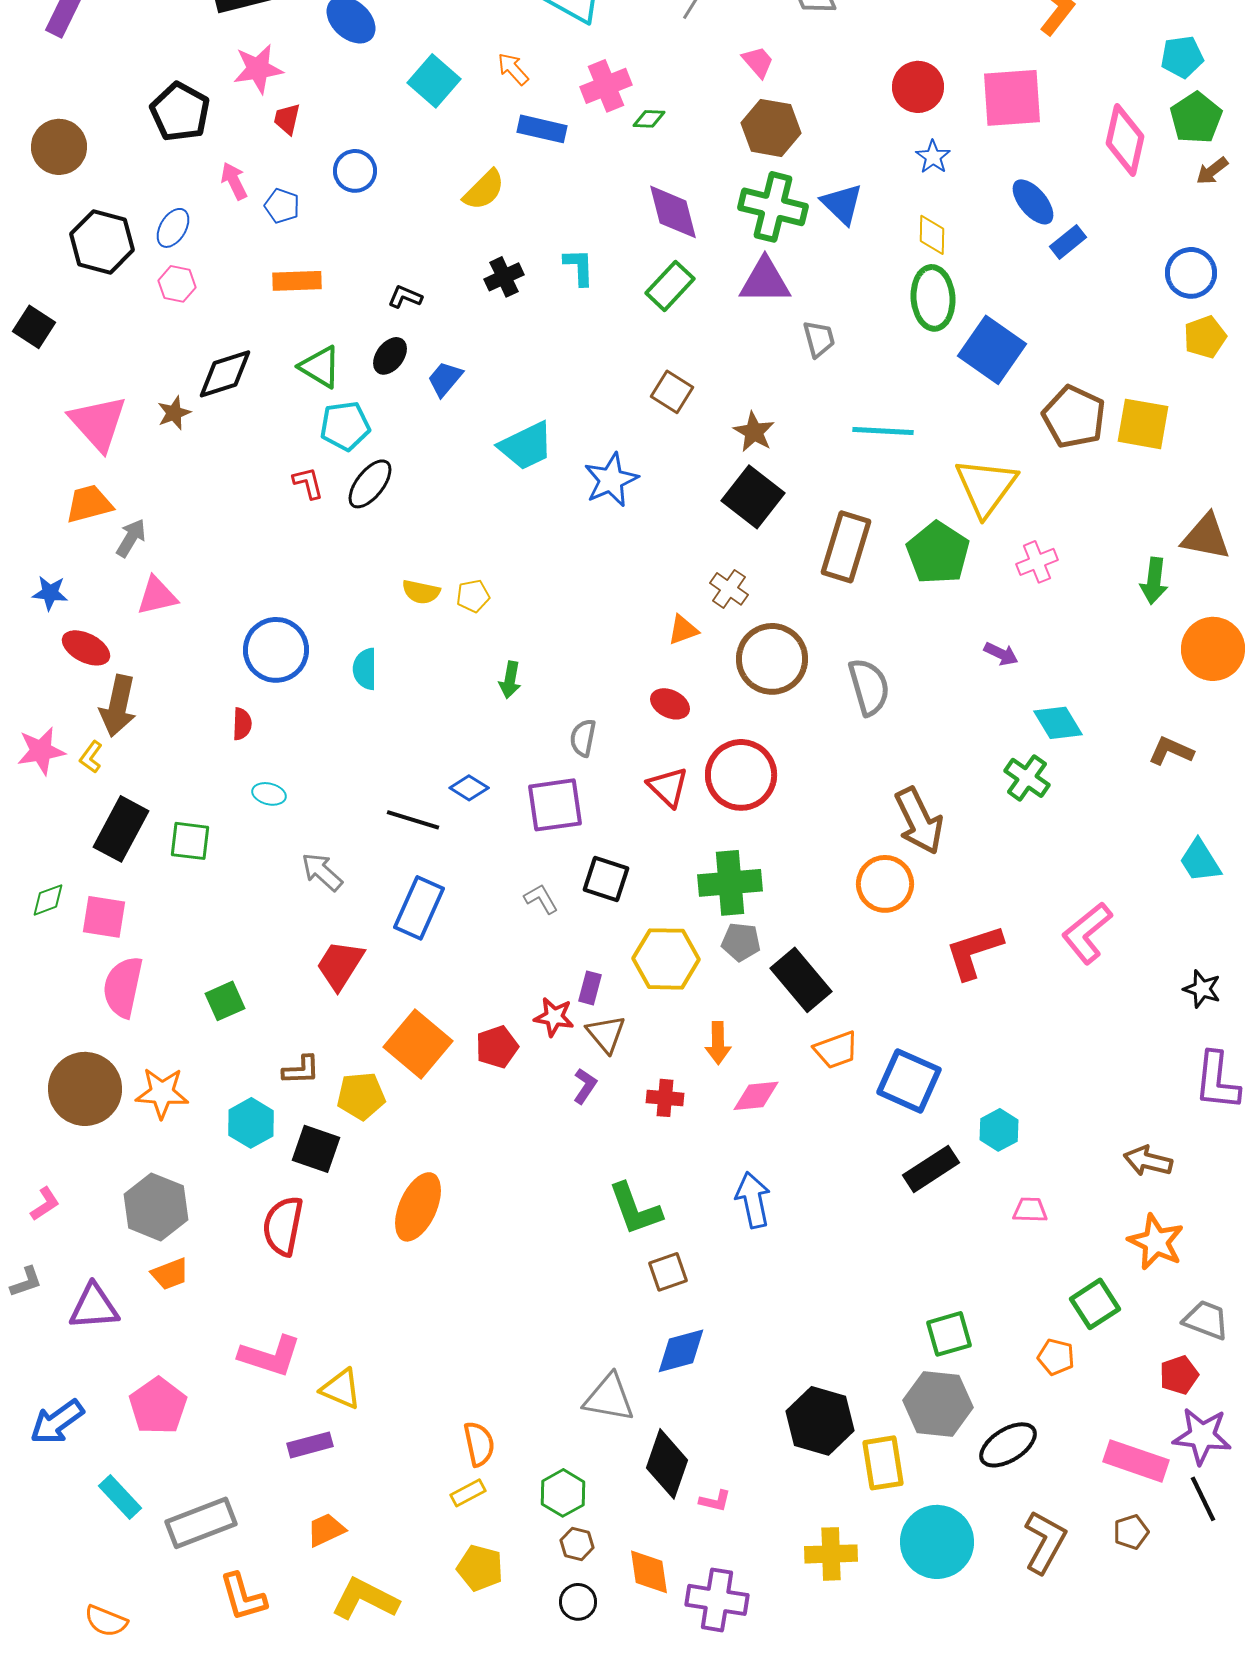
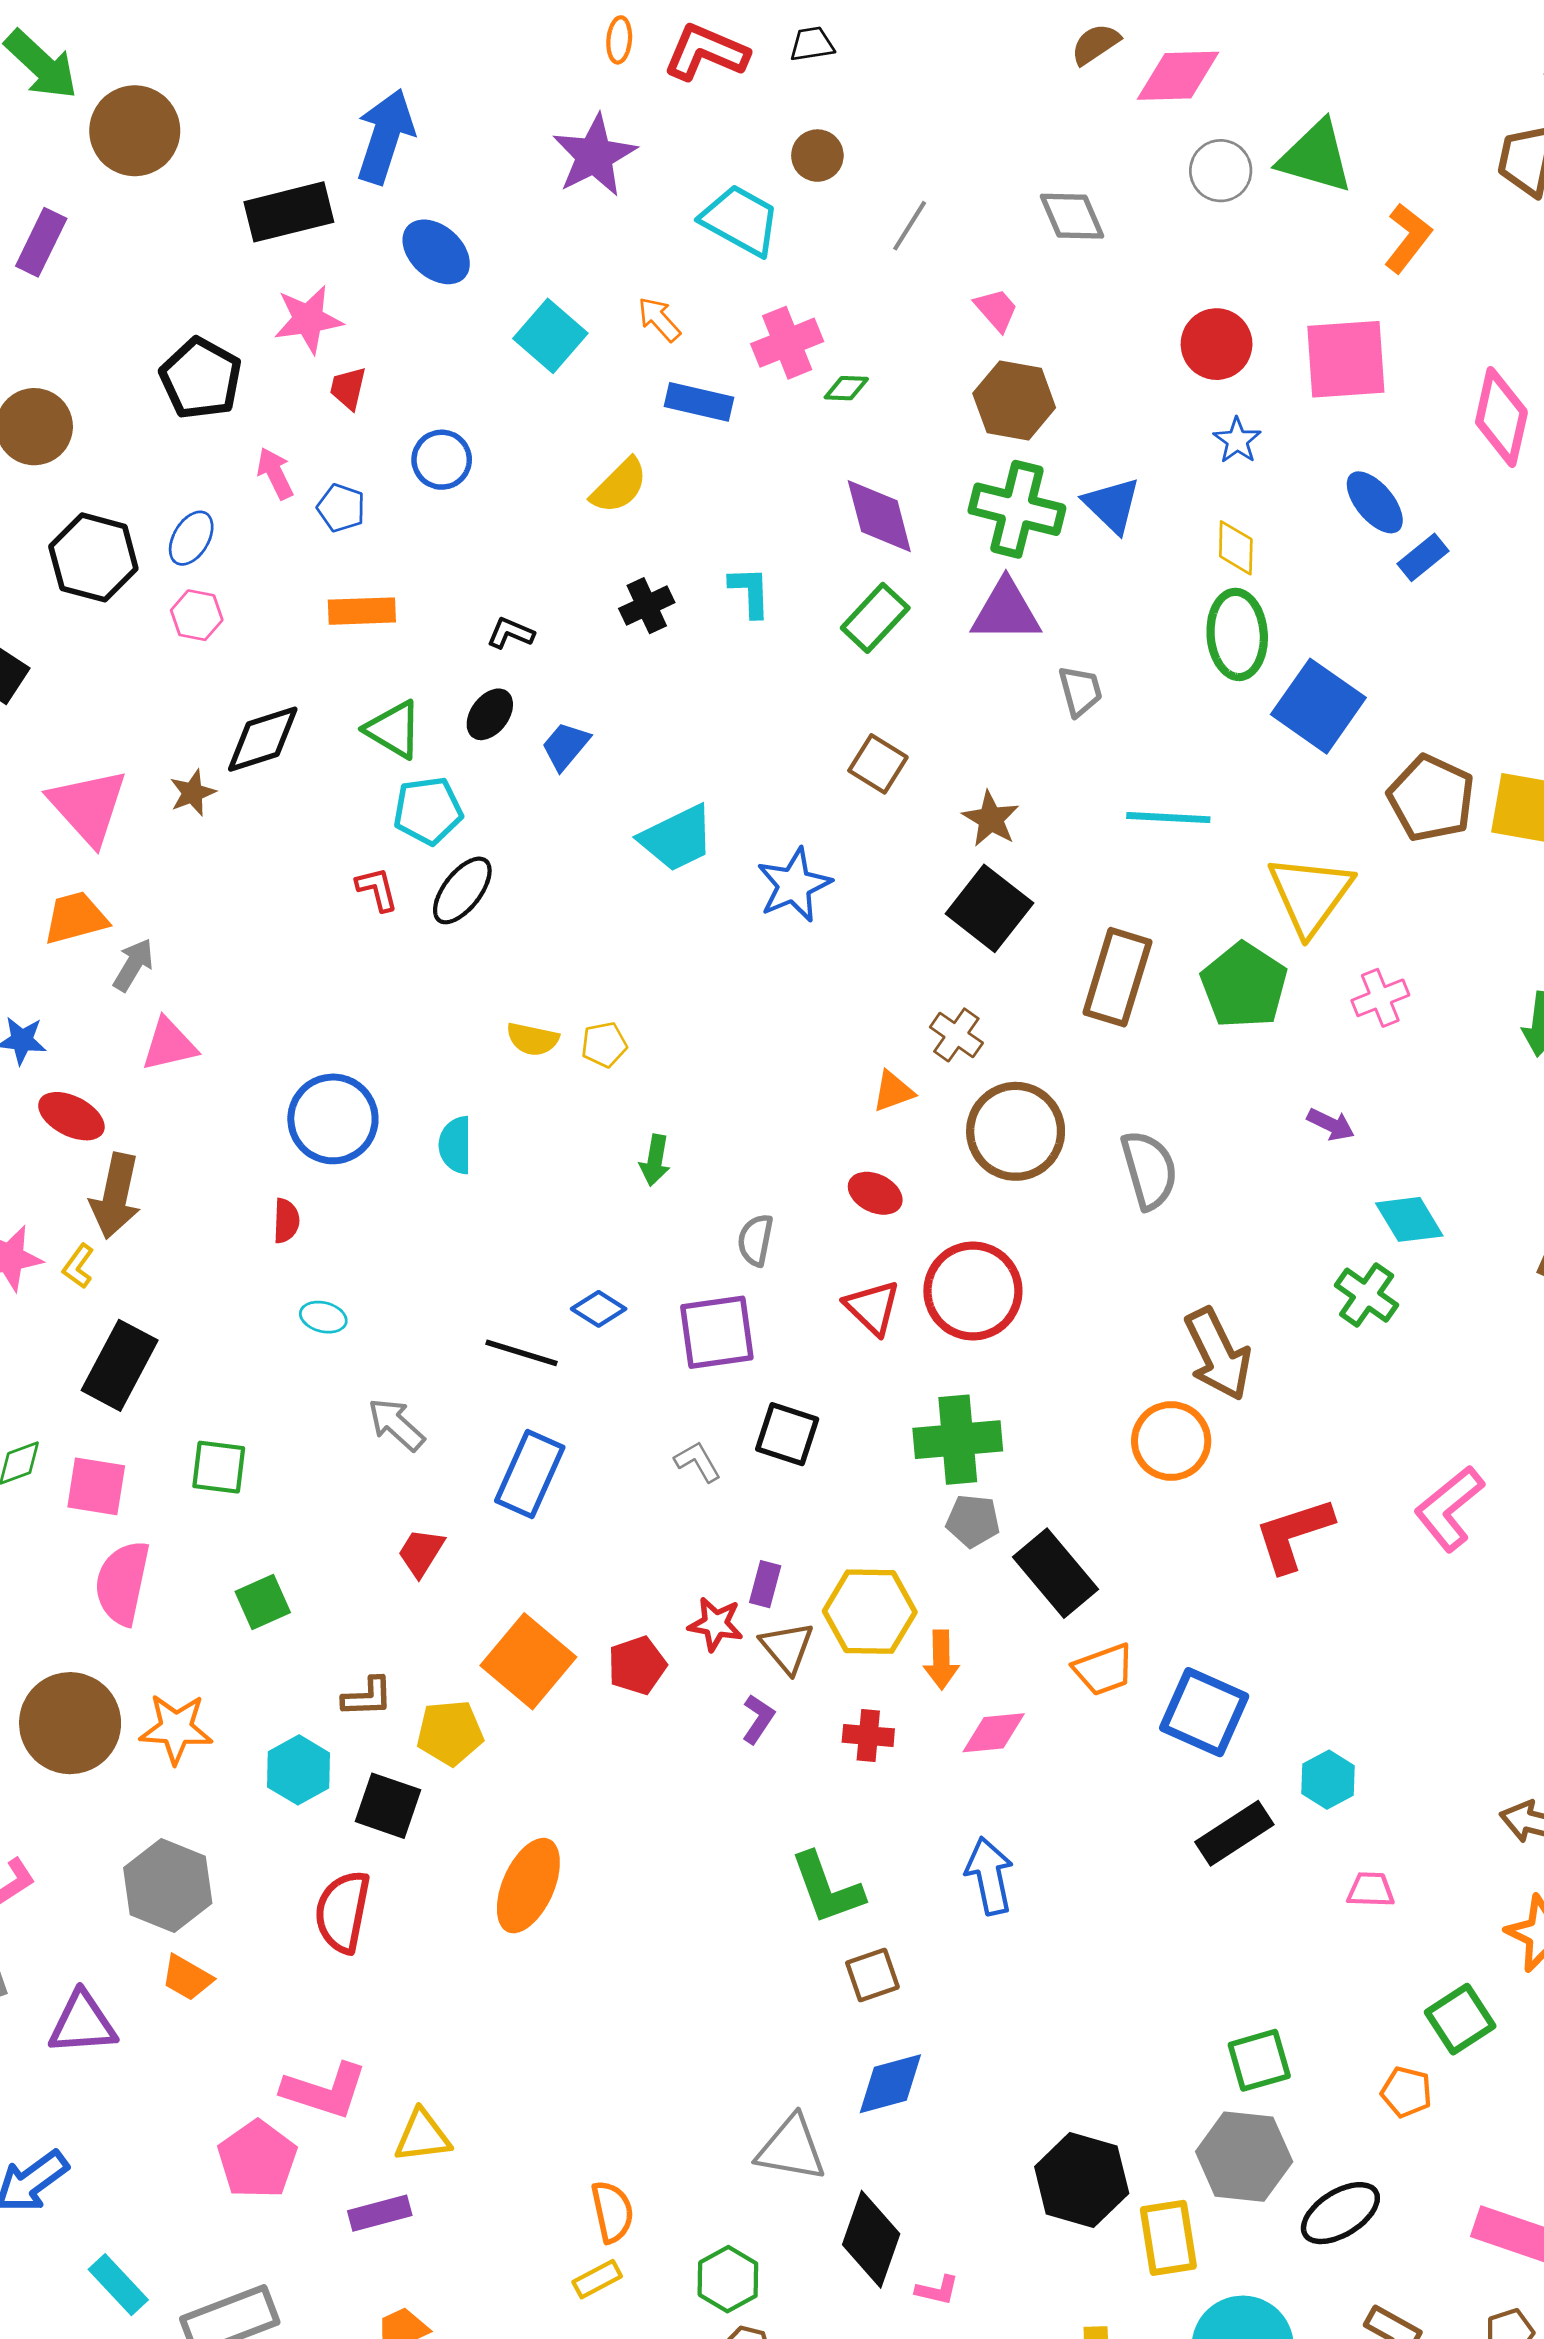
green square: (190, 841) -> (219, 1467), moved
yellow hexagon: (666, 959) -> (870, 1612), moved
red trapezoid: (340, 965) -> (421, 1552), size x0.7
orange trapezoid: (170, 1274) -> (187, 1978), turned 51
yellow triangle: (341, 1389) -> (422, 2136), turned -30
pink pentagon: (158, 1406) -> (257, 2159), moved

